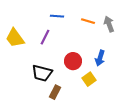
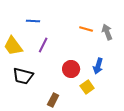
blue line: (57, 16) -> (33, 21), moved
black trapezoid: (42, 73) -> (23, 76), moved

